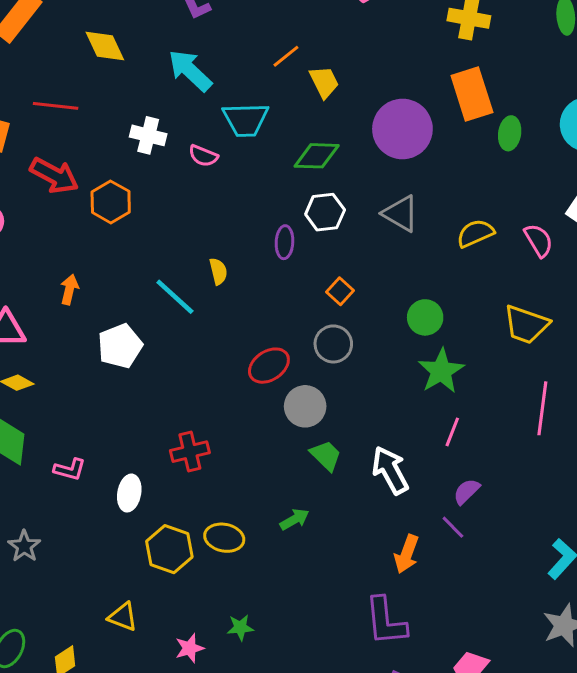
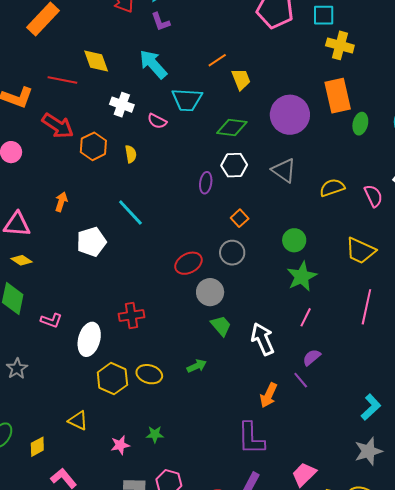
yellow diamond: (105, 46) -> (96, 61), moved
yellow semicircle: (218, 271) -> (131, 154), moved
white ellipse: (129, 493) -> (89, 339), size x1.4

